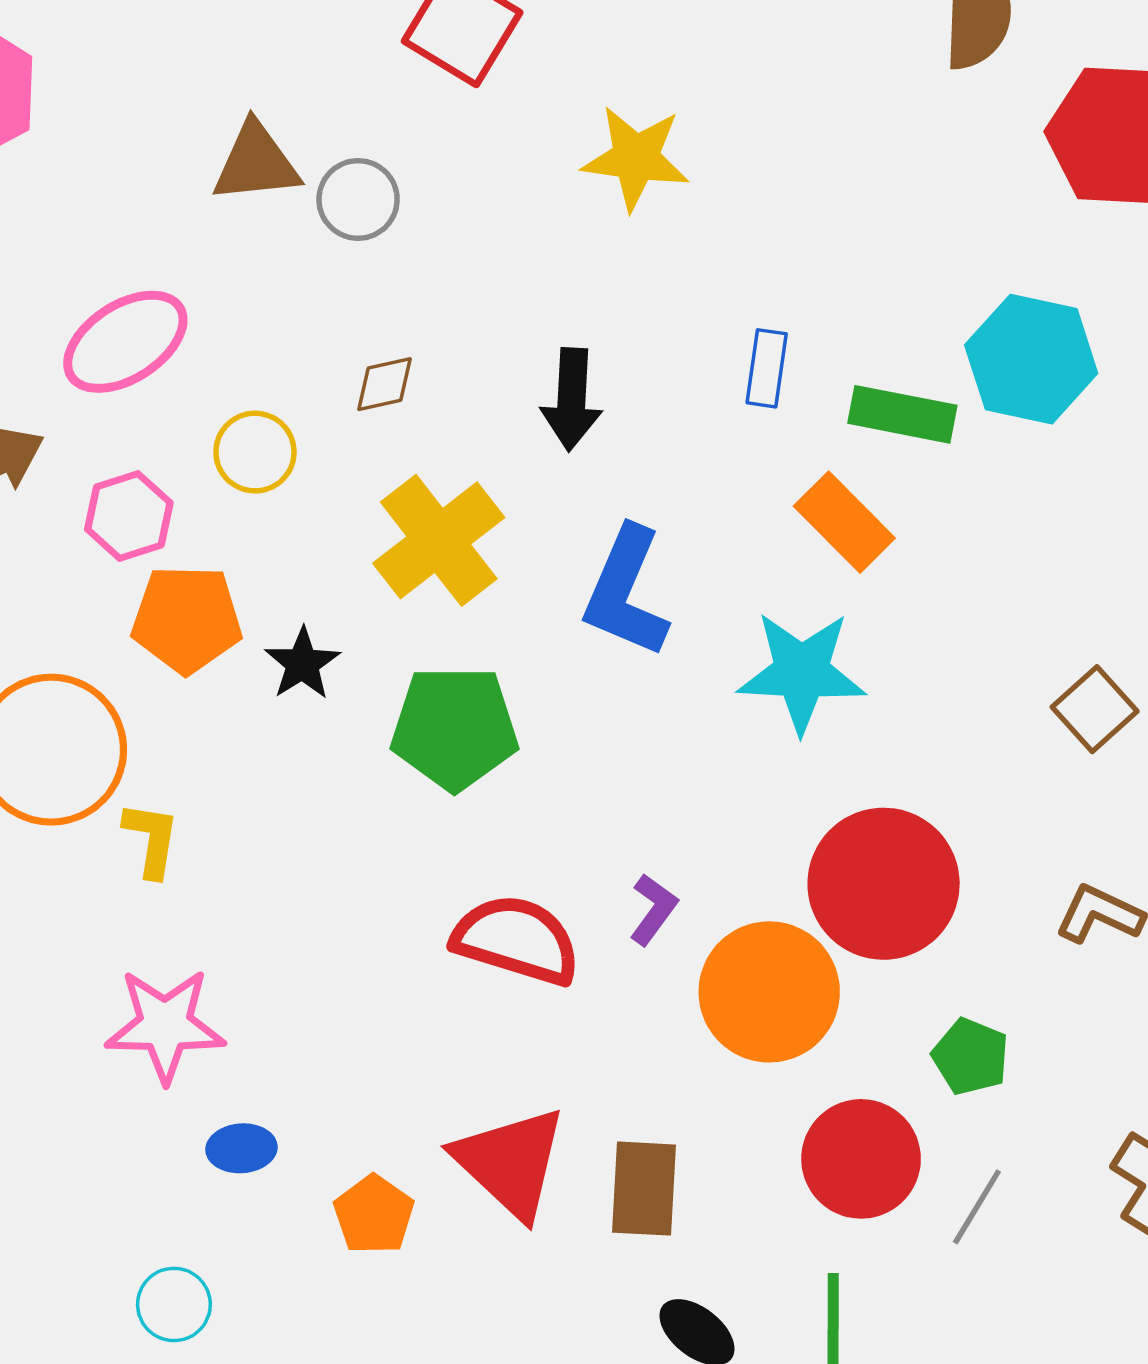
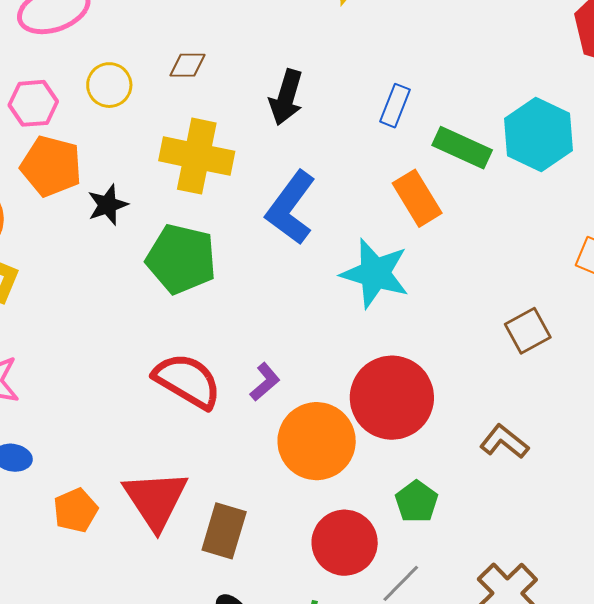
yellow cross: (439, 540) -> (197, 156), turned 36

